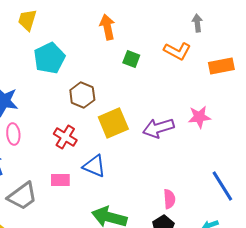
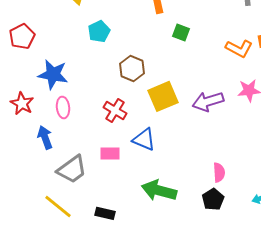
orange L-shape: (177, 51) -> (239, 48), moved
cyan pentagon: (49, 58) -> (99, 31), size x0.7

